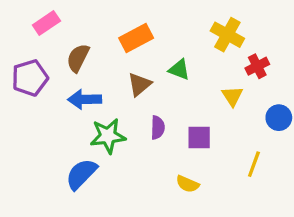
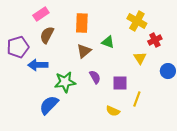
pink rectangle: (46, 23) -> (41, 14), moved
orange rectangle: (136, 38) -> (82, 23), turned -60
blue arrow: (85, 99) -> (38, 65), moved
purple semicircle: (158, 128) -> (95, 77), turned -32
yellow line: (254, 164) -> (137, 99), moved

